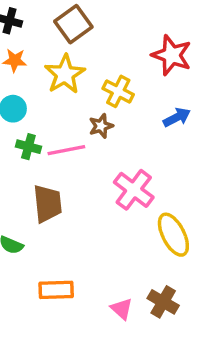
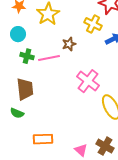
yellow cross: (118, 91) -> (93, 24), moved
brown trapezoid: (47, 204) -> (25, 89), moved

